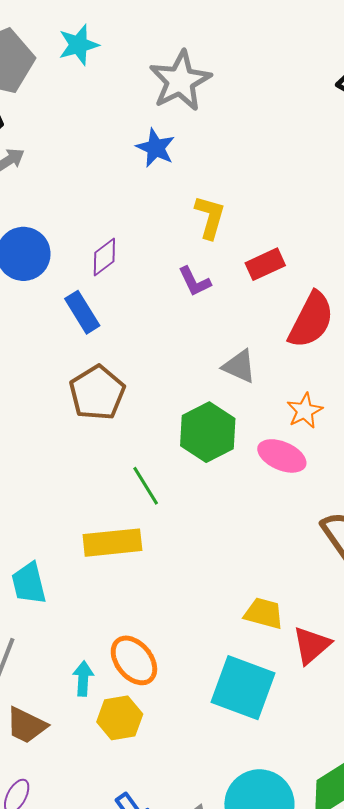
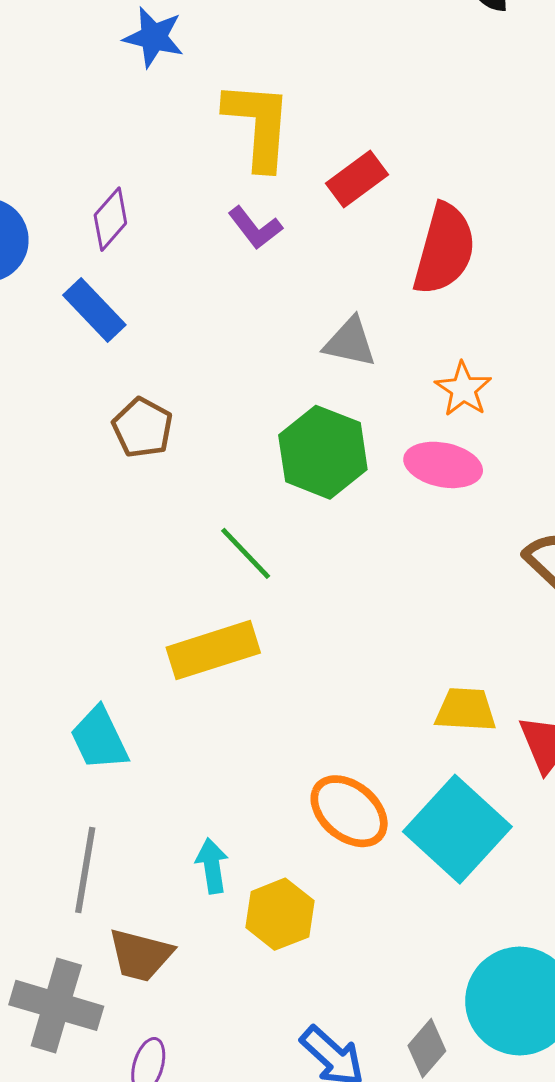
yellow L-shape: (210, 217) -> (258, 125), size x1.4
brown pentagon: (97, 393) -> (143, 428), size x0.7
orange ellipse: (134, 660) -> (349, 811), moved
cyan square: (243, 688) -> (457, 829), turned 34

